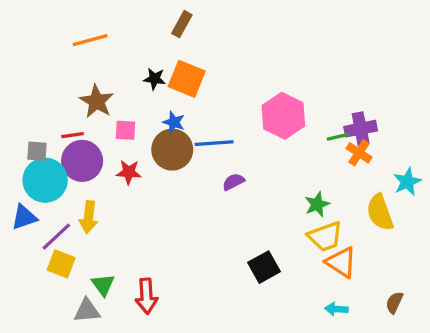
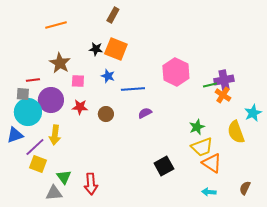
red line: (72, 135) -> (33, 80), moved
brown circle: (172, 150) -> (106, 114), moved, size x0.6

